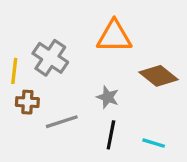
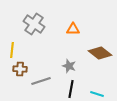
orange triangle: (114, 37) -> (73, 29), size x0.6
gray cross: (50, 58) -> (34, 24), moved

